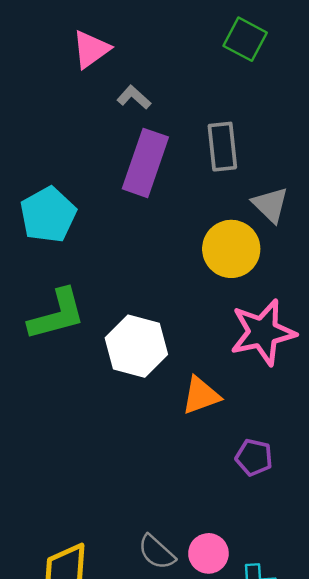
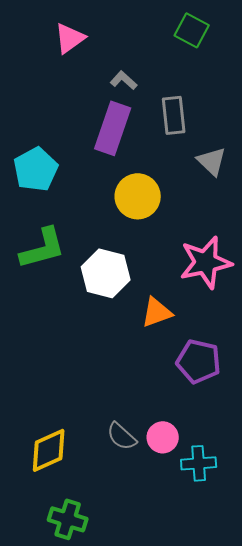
gray L-shape: (134, 97) -> (124, 80), moved
yellow circle: (231, 249) -> (138, 196), moved
purple pentagon: (254, 457) -> (199, 361), size x1.5

